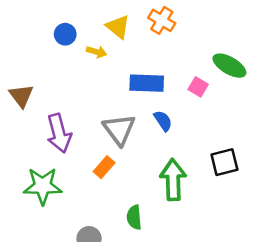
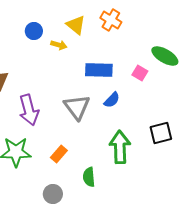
blue semicircle: (163, 121) -> (112, 100), turned 78
orange rectangle: (104, 167) -> (59, 154), moved

